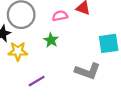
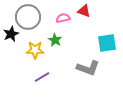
yellow star: (18, 51) -> (35, 50), moved

